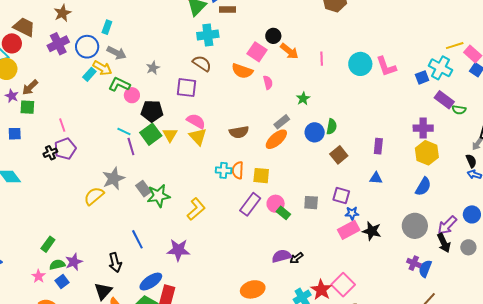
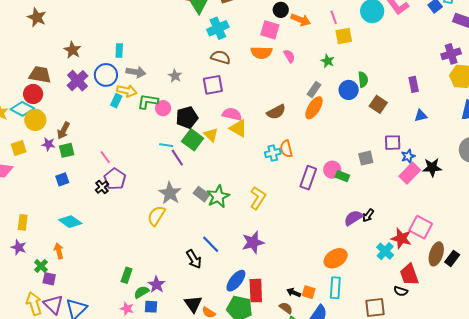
yellow square: (261, 176) -> (344, 36), moved
black arrow: (115, 262) -> (194, 259), moved
blue square: (62, 281) -> (151, 307), turned -32

